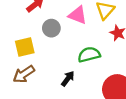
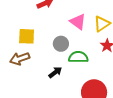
gray circle: (51, 28) -> (61, 44), moved

